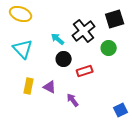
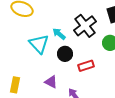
cyan triangle: (23, 49) -> (39, 44), moved
yellow rectangle: (29, 86) -> (15, 85), moved

